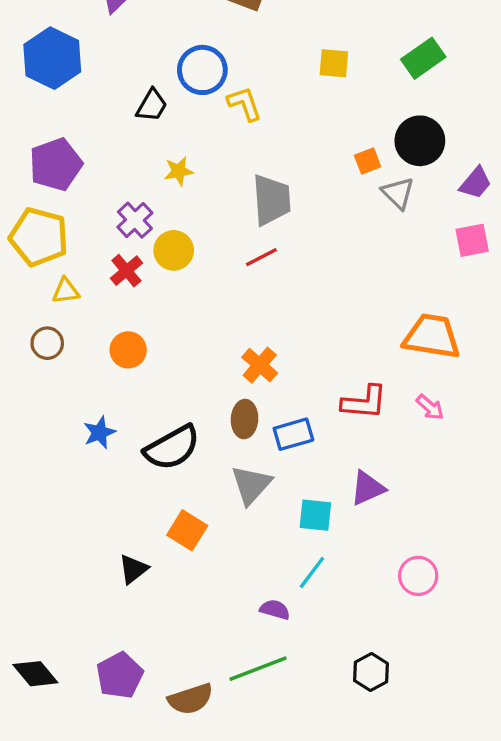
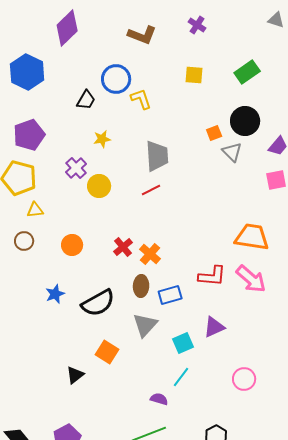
red cross: (126, 271) -> (123, 247), moved
pink arrow: (430, 407) -> (251, 279), size x1.8
cyan square: (315, 515) -> (183, 343), turned -30

